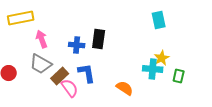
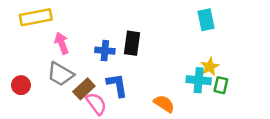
green rectangle: (179, 76) -> (221, 85), moved

